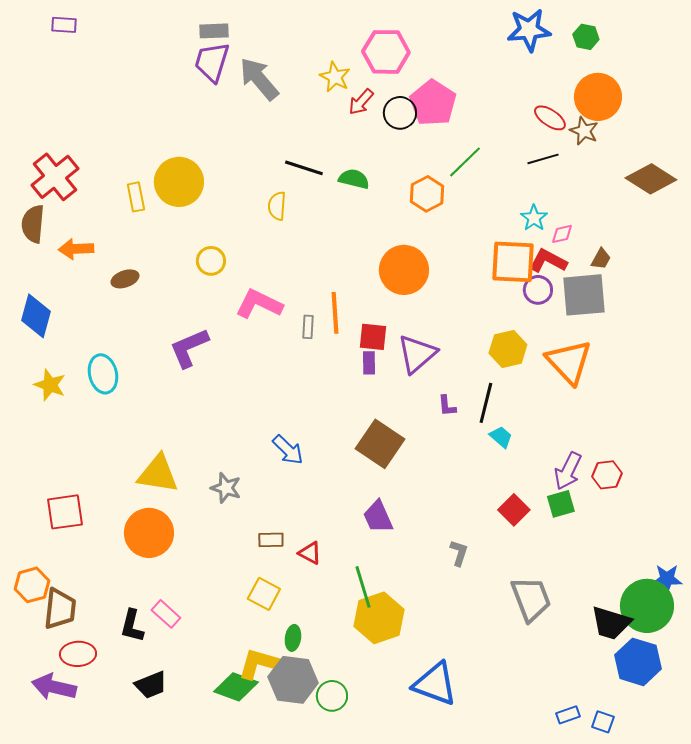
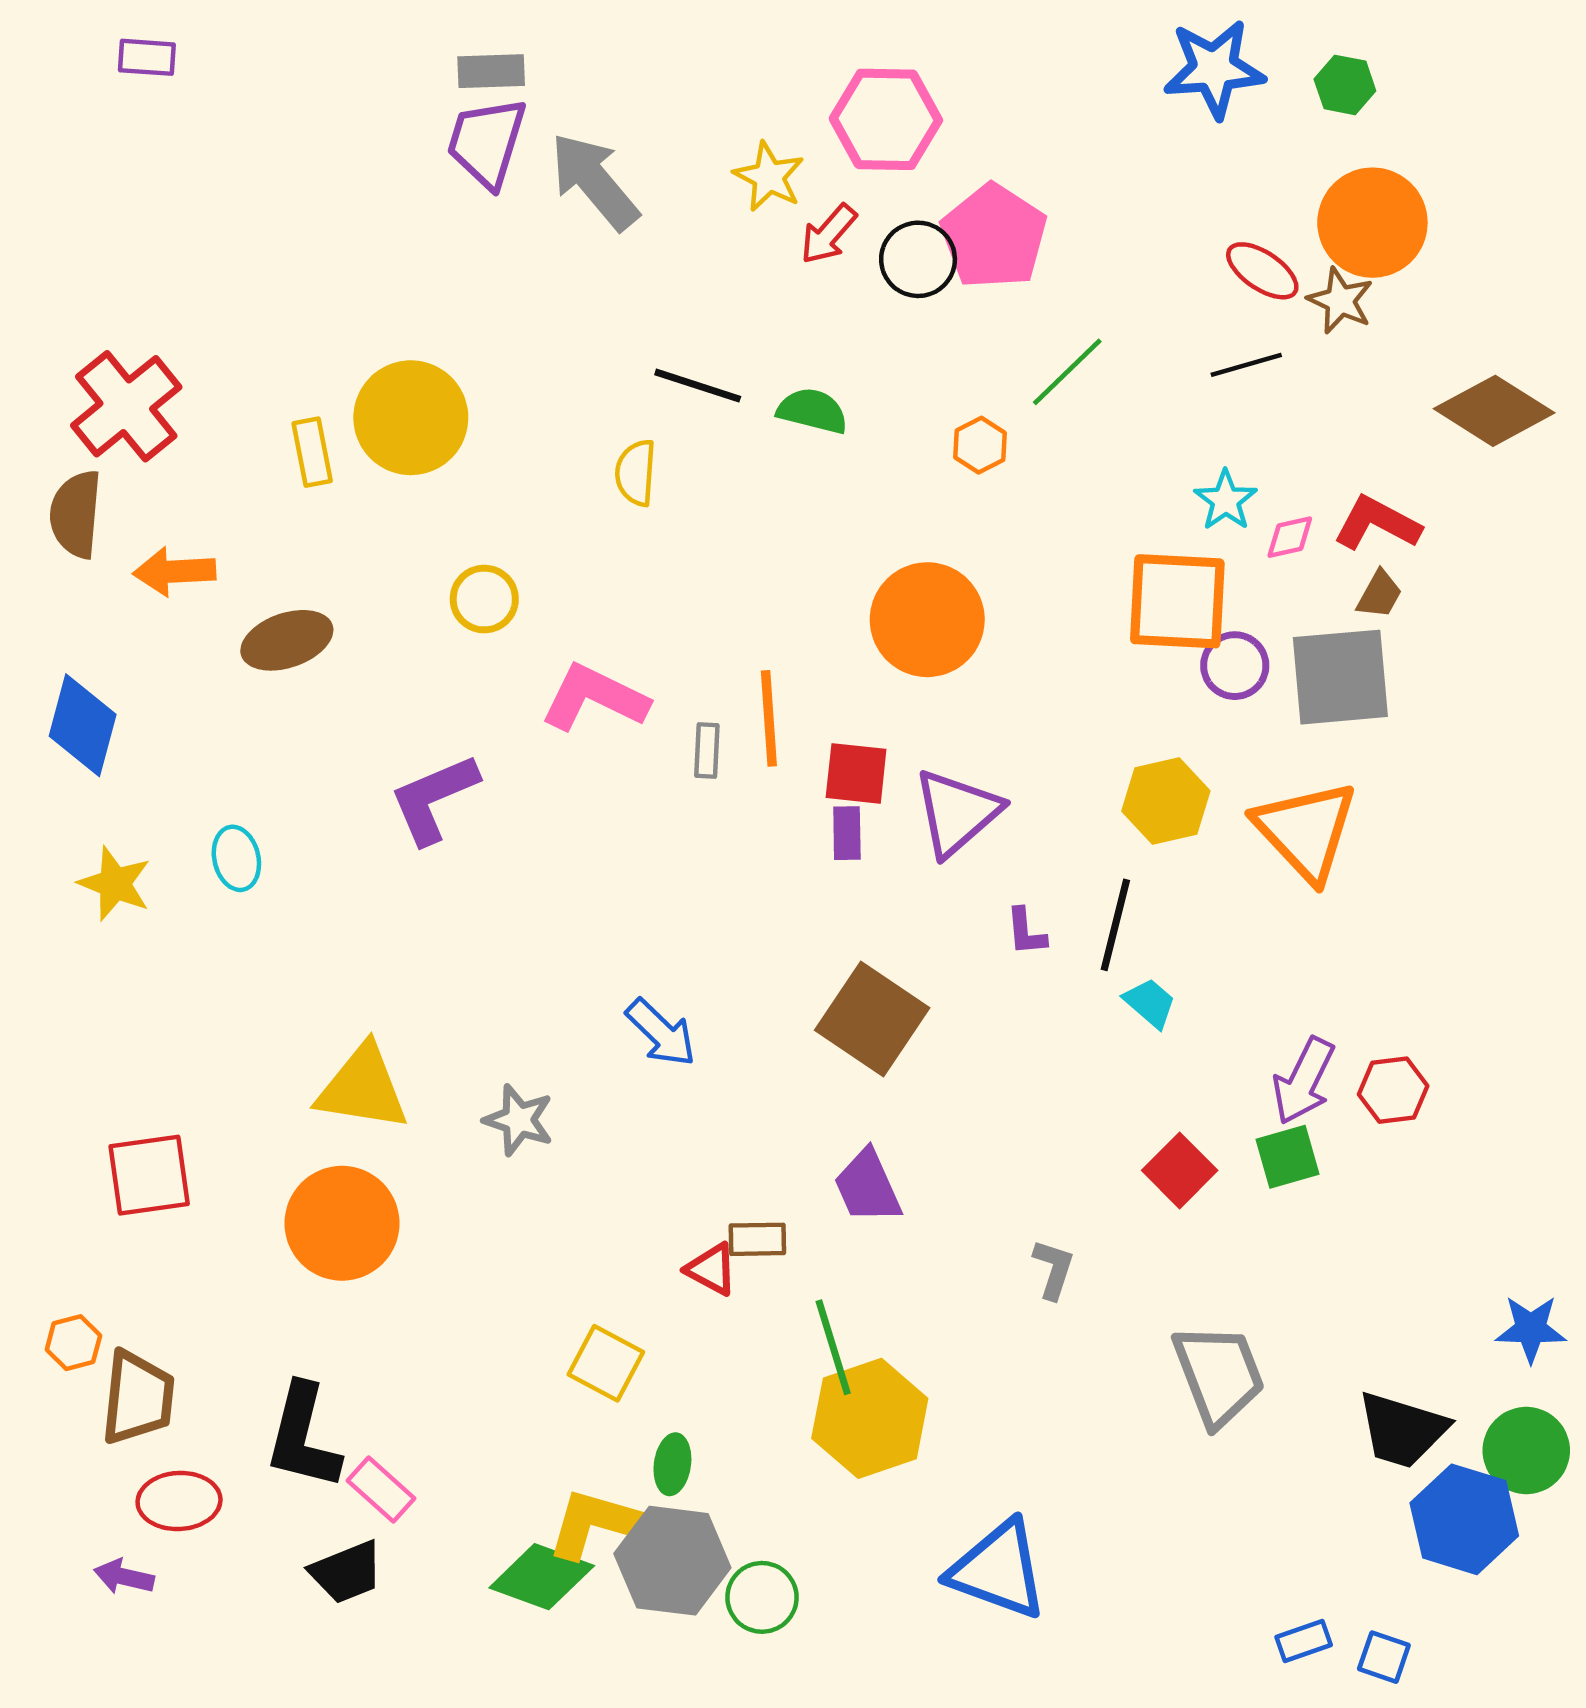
orange hexagon: (427, 194) -> (980, 445), size x0.7
red L-shape: (548, 261) -> (1377, 523), moved
brown ellipse: (125, 279) -> (287, 640), size x1.4
cyan ellipse: (103, 374) -> (236, 858), size x0.7
brown rectangle: (271, 540) -> (757, 1239), moved
orange hexagon: (32, 585) -> (73, 1343), size x0.7
green circle: (647, 606) -> (1526, 1450), moved, size x0.7
pink rectangle: (166, 614) -> (381, 1490), moved
black L-shape: (132, 626) -> (303, 1437), size x1.4
purple arrow: (54, 687) -> (124, 1577), size x0.6

